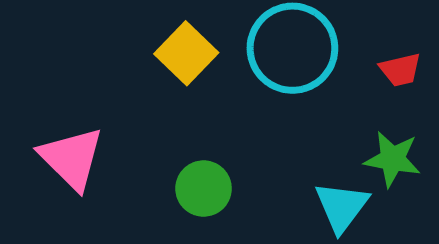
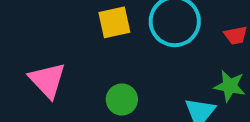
yellow square: (186, 53) -> (114, 22), turned 32

